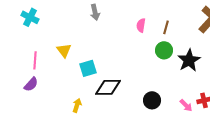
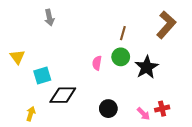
pink semicircle: (141, 25) -> (97, 63), moved

